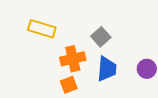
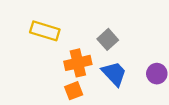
blue trapezoid: (107, 69) -> (114, 74), turned -48

